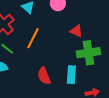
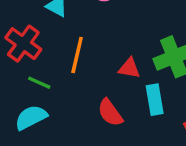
red triangle: (76, 31) -> (129, 68), moved

